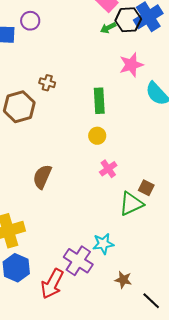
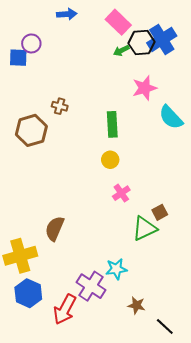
purple circle: (30, 21) -> (31, 43), moved
brown semicircle: (42, 177) -> (55, 229), moved
brown square: (146, 188) -> (160, 212), turned 35

